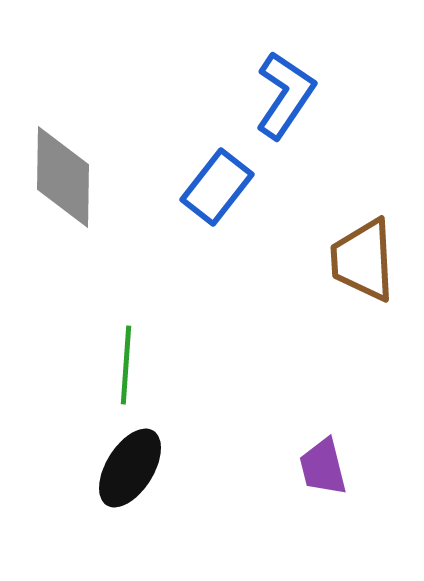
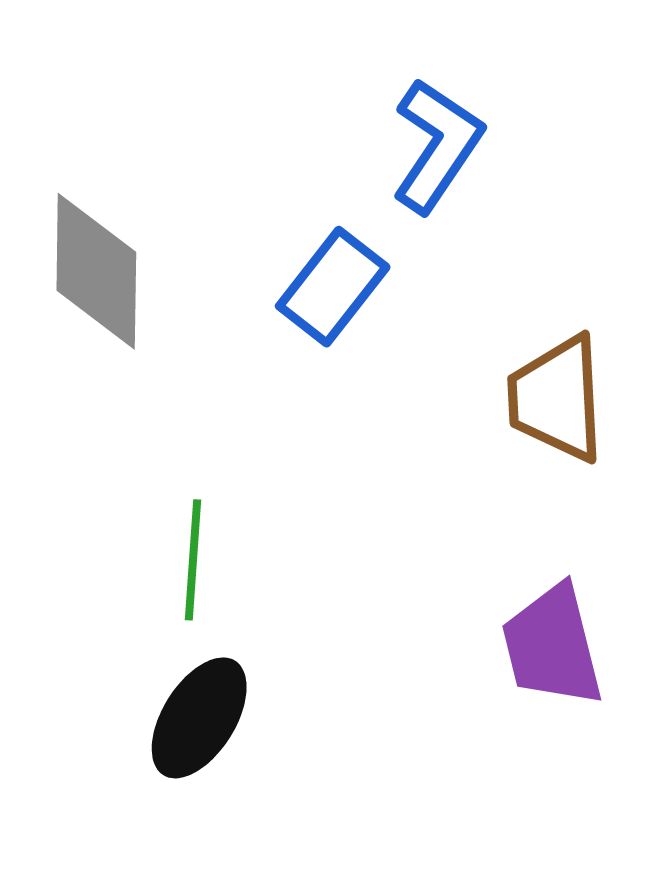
purple trapezoid: (323, 467) -> (552, 646), moved, size x1.4

